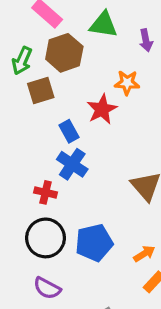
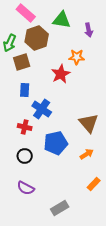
blue rectangle: (69, 131) -> (25, 90), moved, turned 32
black circle: (45, 238) -> (25, 156), size x0.6
blue pentagon: (94, 243) -> (56, 143), moved
orange arrow: (144, 254) -> (87, 154), moved

